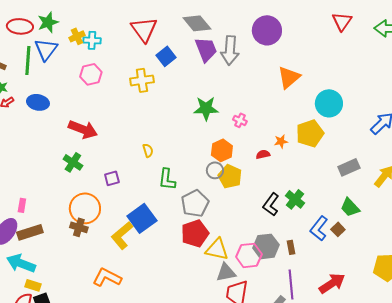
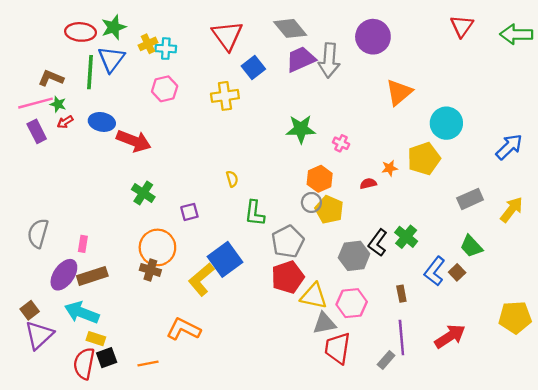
purple trapezoid: (206, 49) -> (301, 59), turned -92
red arrow: (83, 129) -> (134, 141), moved
gray hexagon: (266, 246) -> (354, 256), moved

